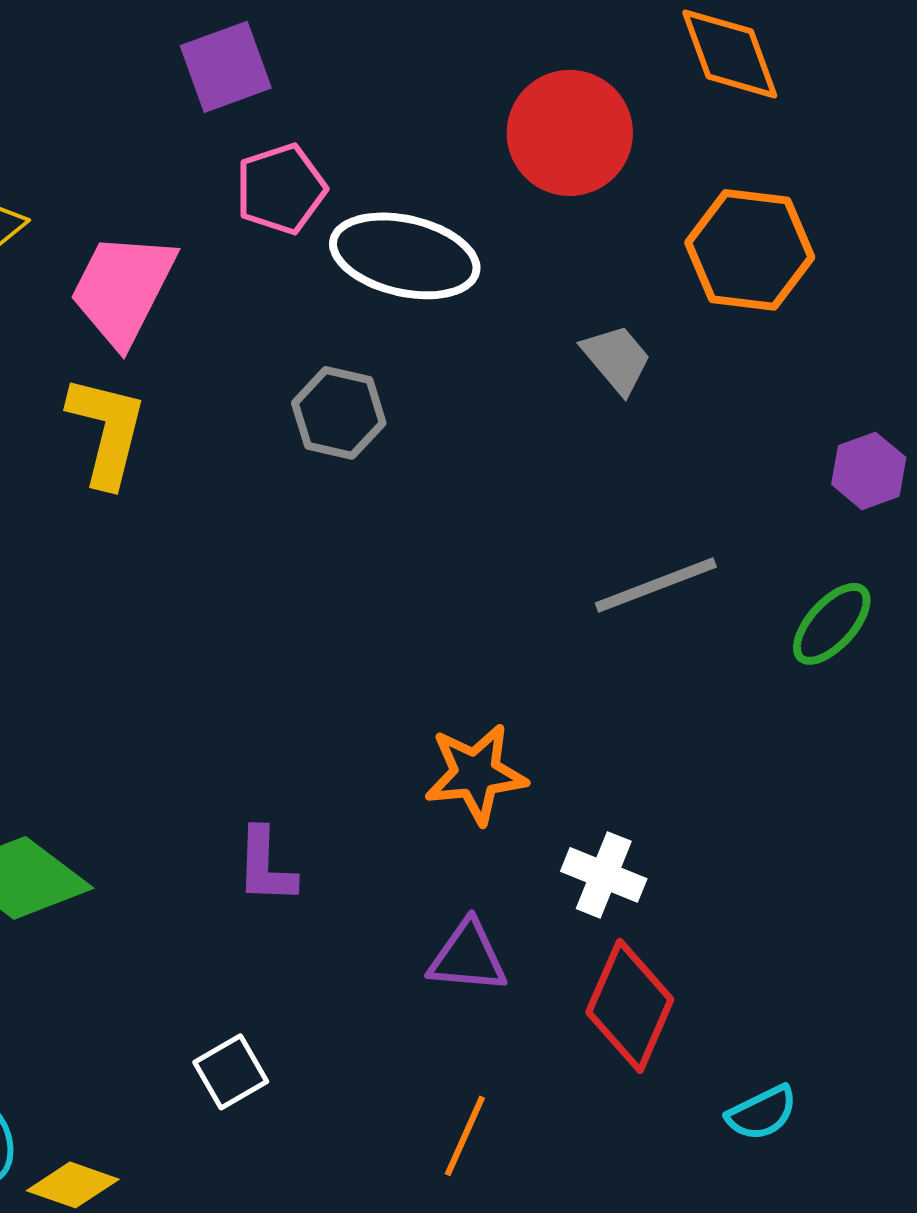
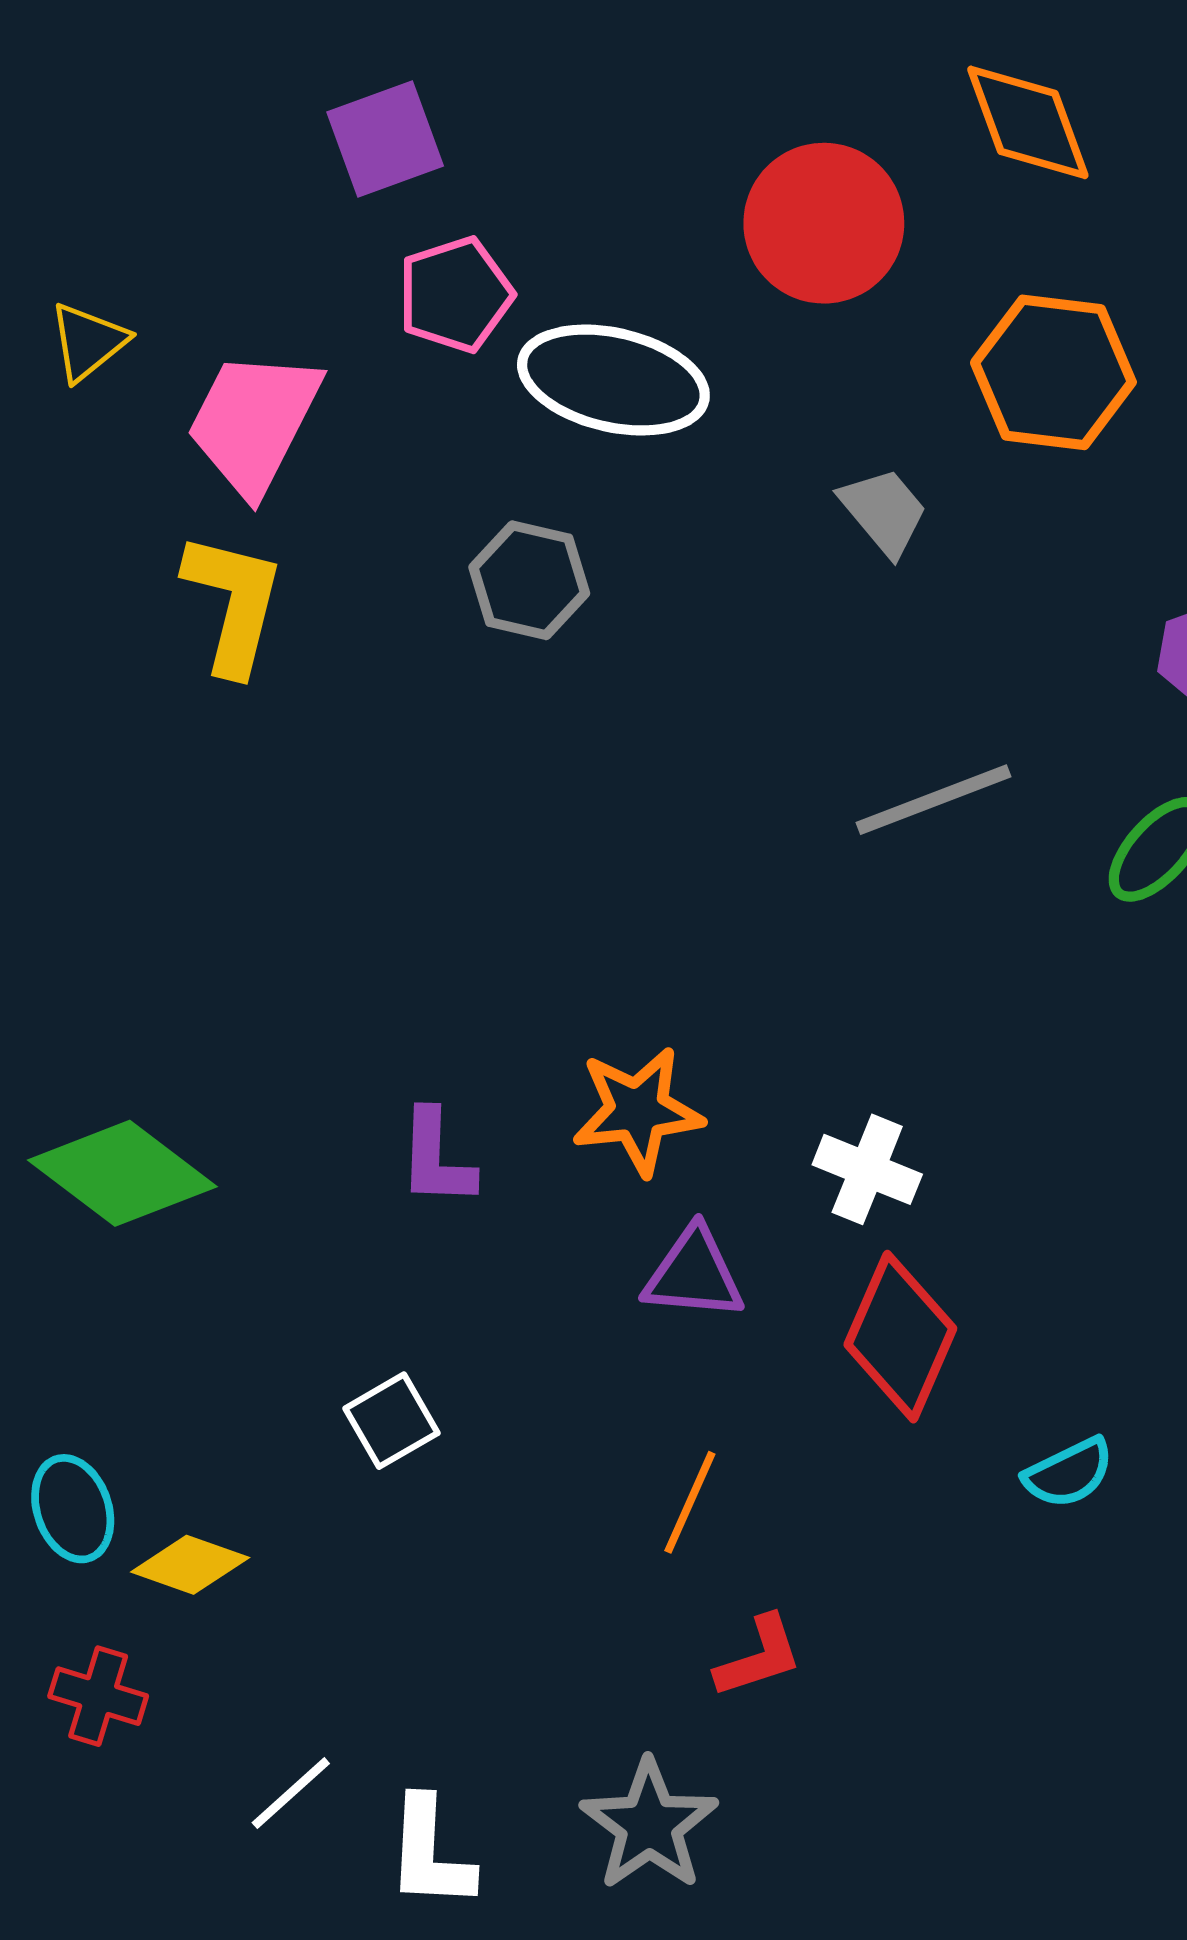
orange star: (476, 774) -> (638, 1111), moved

